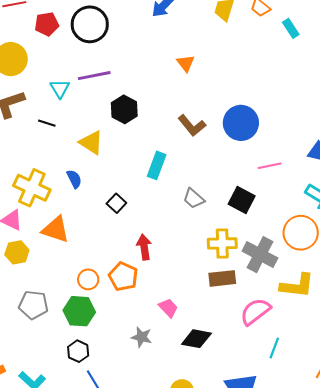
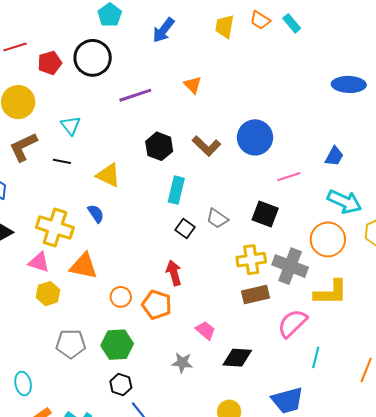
cyan rectangle: (291, 28) -> (292, 23), moved
purple line: (94, 76) -> (135, 95), moved
black hexagon: (124, 109) -> (159, 146), moved
black square: (116, 203) -> (185, 229), moved
orange circle: (88, 279) -> (121, 297), moved

